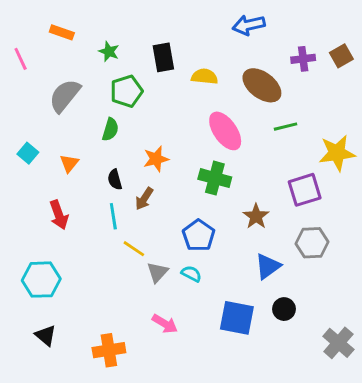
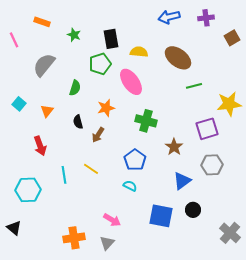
purple cross: (303, 59) -> (206, 18), moved
green pentagon: (127, 91) -> (100, 64), moved
pink ellipse: (225, 131) -> (131, 82), moved
cyan line: (113, 216) -> (64, 175), moved
gray triangle: (157, 272) -> (107, 243), moved
black triangle: (46, 336) -> (14, 228), moved

